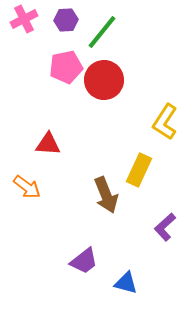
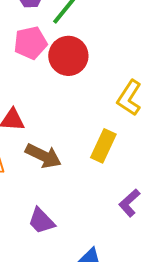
brown arrow: (106, 195) -> (43, 156), moved, turned -42
purple trapezoid: (84, 261) -> (41, 221), moved, turned 84

